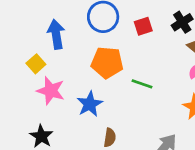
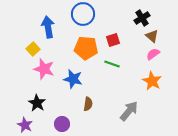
red square: (143, 26) -> (113, 40), moved
blue star: (90, 104) -> (73, 79), turned -30

